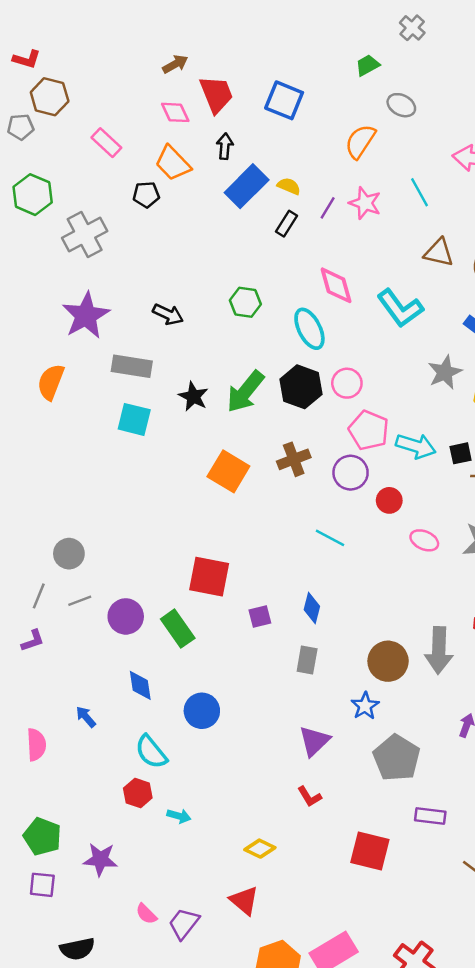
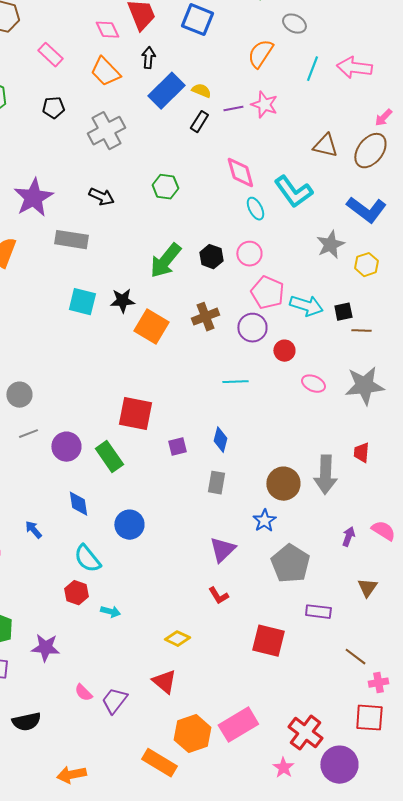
cyan line: (419, 192) -> (312, 69), moved, turned 50
black pentagon: (146, 195) -> (53, 108), moved
purple line: (328, 208) -> (233, 109), turned 48
gray cross: (85, 235) -> (106, 131), moved
cyan ellipse: (309, 329) -> (255, 209), moved, size x0.7
black hexagon: (301, 387) -> (211, 257), size x0.7
black star: (193, 396) -> (122, 301), moved, turned -30
cyan square: (134, 419) -> (82, 302), moved
cyan line: (330, 538) -> (235, 382), turned -30

